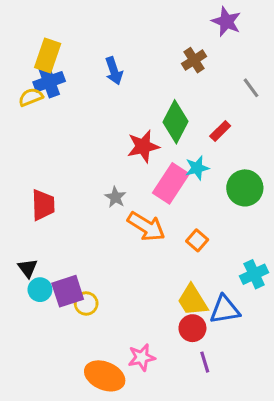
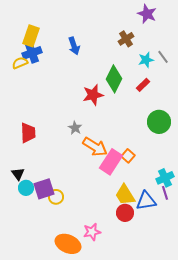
cyan star: (197, 168) -> (146, 60), moved
pink rectangle: (171, 183) -> (111, 162), moved
purple line: (205, 362) -> (165, 193), moved

